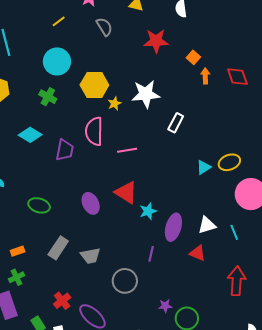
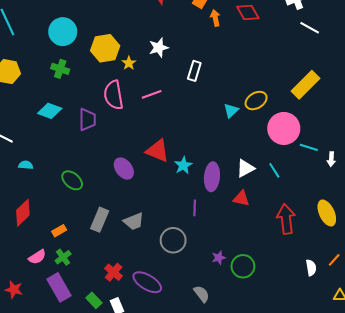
white star: (146, 94) -> (159, 48), size x0.7
pink line: (127, 150) -> (152, 94), moved
green ellipse: (39, 205) -> (72, 180), turned 35

